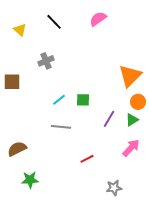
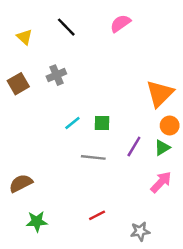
brown square: (12, 82) -> (18, 84), moved, turned -30
gray line: (61, 127) -> (93, 157), moved
red line: (87, 159) -> (97, 215), moved

